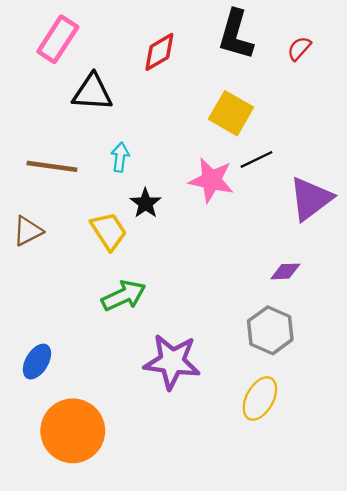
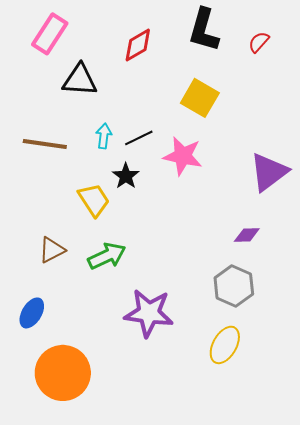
black line: (256, 159) -> (139, 138), moved
brown triangle: (28, 231) -> (52, 250), moved

